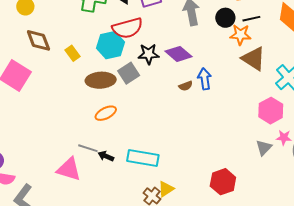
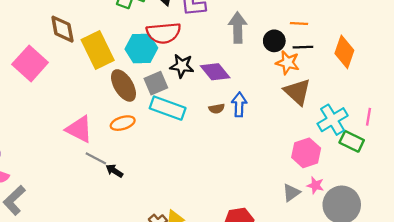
yellow rectangle: (73, 53) -> (98, 50), size x2.0
brown ellipse: (101, 80) -> (123, 85), turned 52
cyan rectangle: (143, 158) -> (168, 108), moved
pink triangle: (69, 169) -> (79, 129), moved

